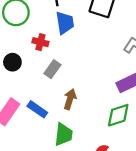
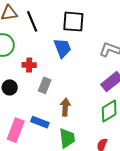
blue trapezoid: (65, 23) -> (62, 48), moved

